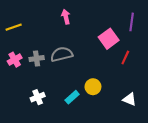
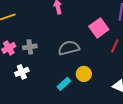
gray semicircle: (62, 54) -> (69, 48), moved
white cross: (38, 97) -> (22, 72), moved

